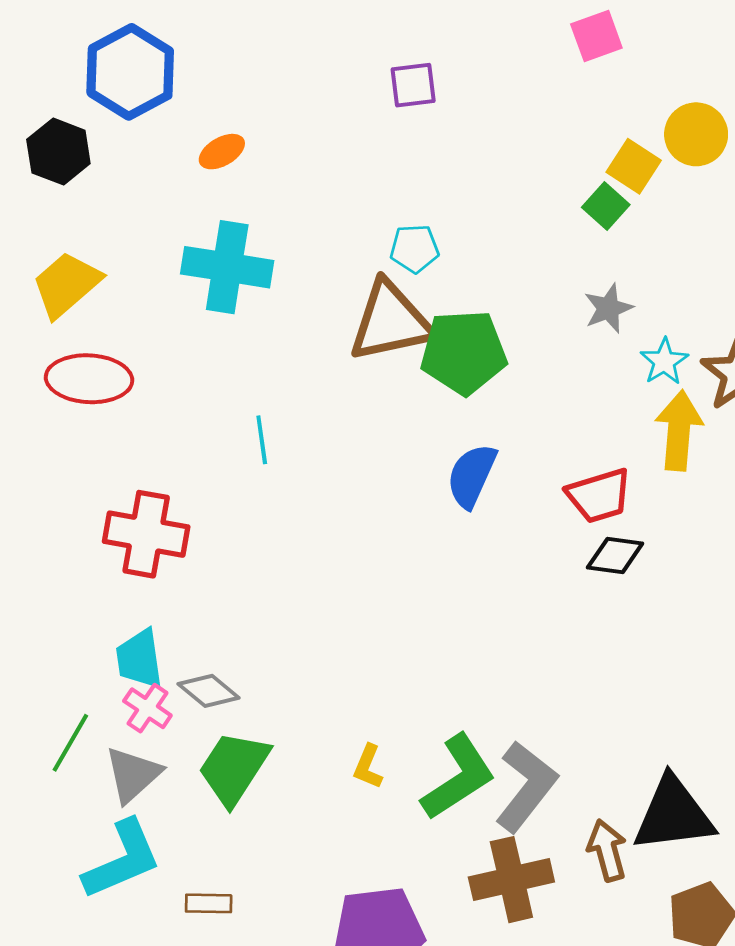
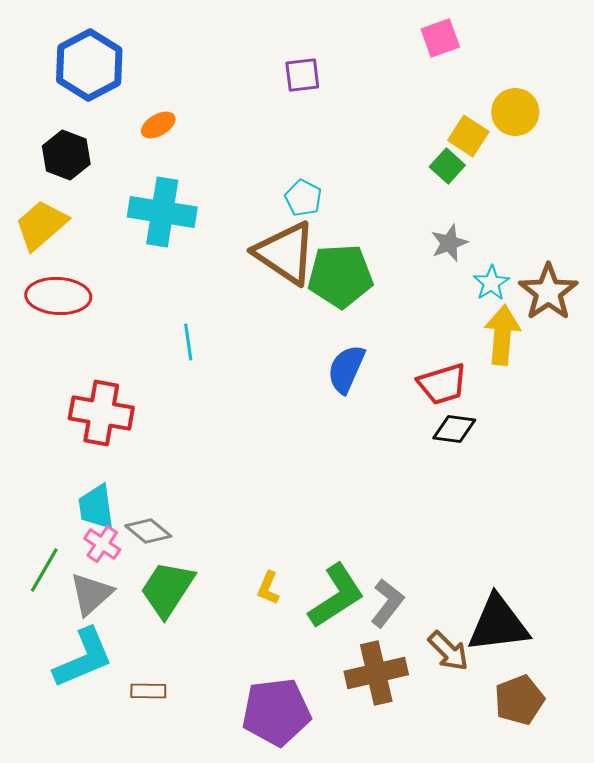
black hexagon: (58, 152) -> (66, 155), moved
cyan pentagon: (414, 249) -> (303, 198), turned 30
brown triangle: (391, 322) -> (285, 253), turned 46
gray L-shape: (526, 787) -> (387, 603), size x0.7
brown arrow: (607, 850) -> (448, 651), turned 150

